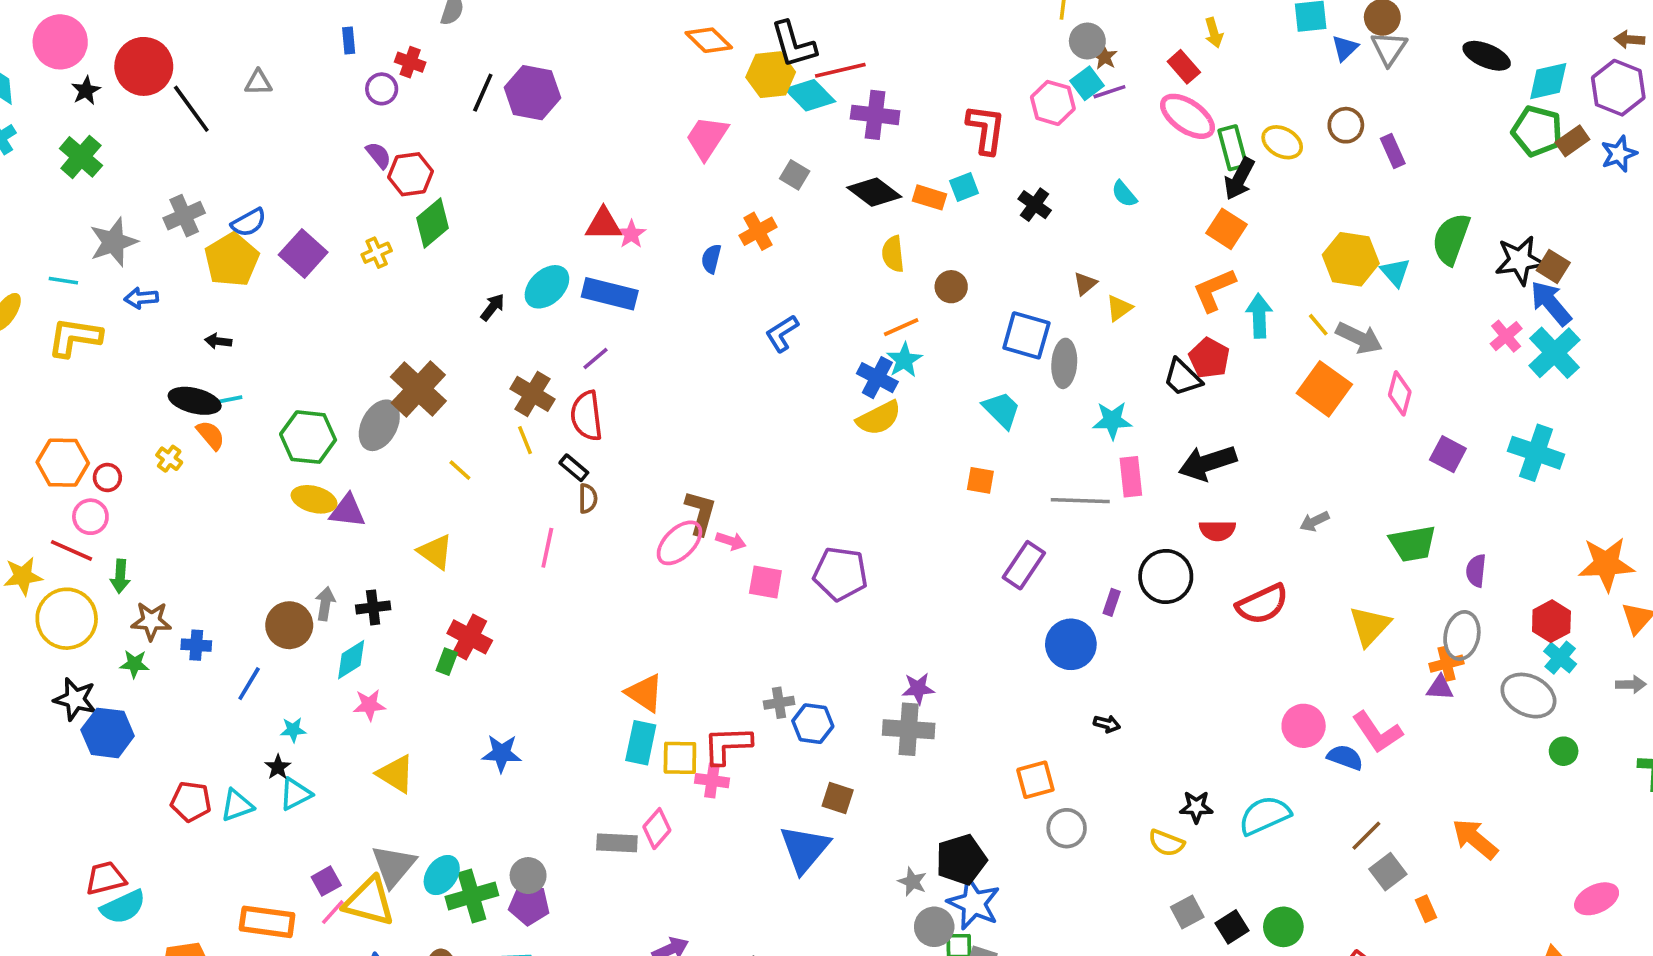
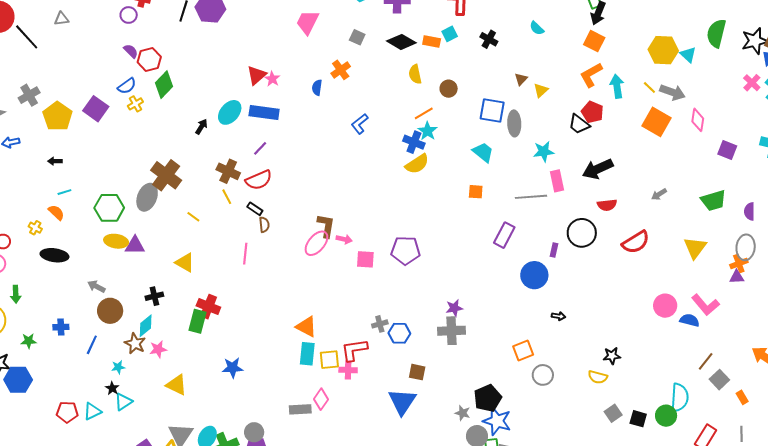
blue semicircle: (249, 222) -> (127, 86), moved
red triangle: (603, 224) -> (257, 75), turned -35
black ellipse: (195, 401) -> (54, 255), moved
red semicircle: (587, 416) -> (259, 180), turned -100
gray arrow: (325, 604) -> (96, 286), moved, turned -66
brown star: (151, 621) -> (135, 344), moved, turned 30
green rectangle: (447, 662) -> (197, 321), size x1.6
cyan semicircle: (1265, 815) -> (680, 397), moved, turned 124
black square: (1232, 927) -> (638, 419), turned -36

